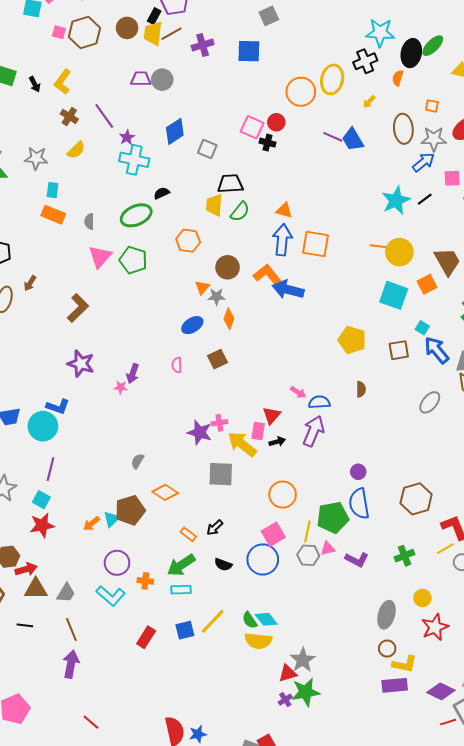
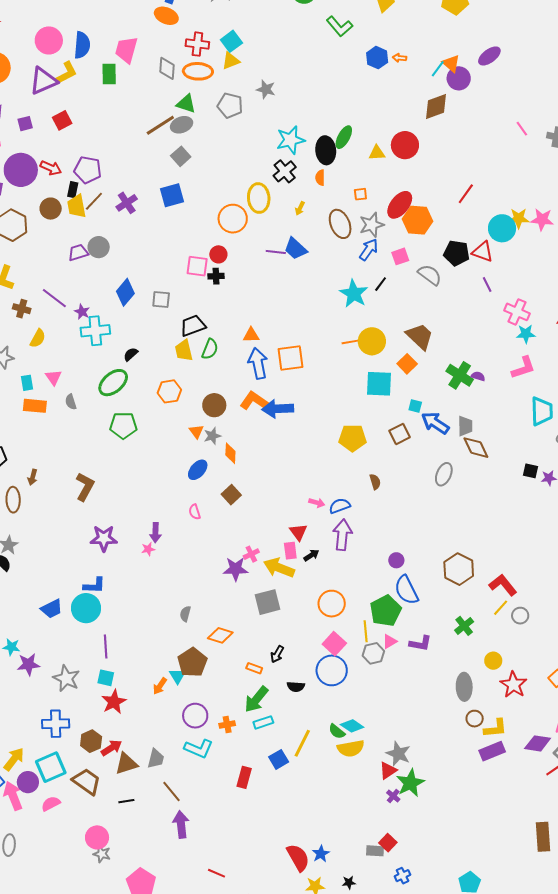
pink triangle: (100, 257) -> (53, 377), moved, size x0.7

